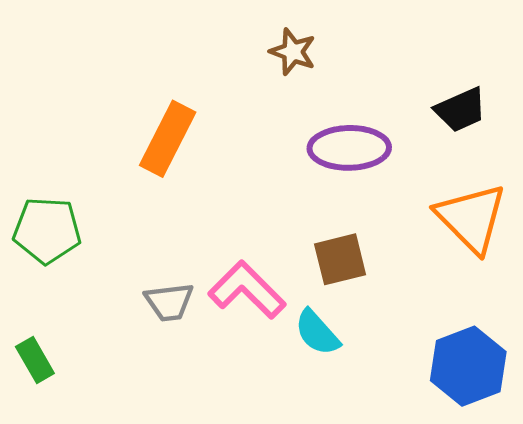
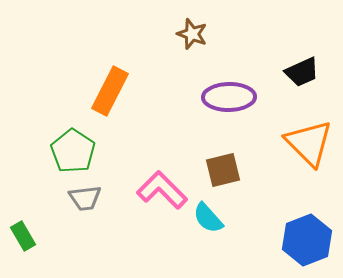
green pentagon: (47, 230) -> (73, 151), moved, turned 30
gray trapezoid: (169, 302) -> (85, 198), moved

